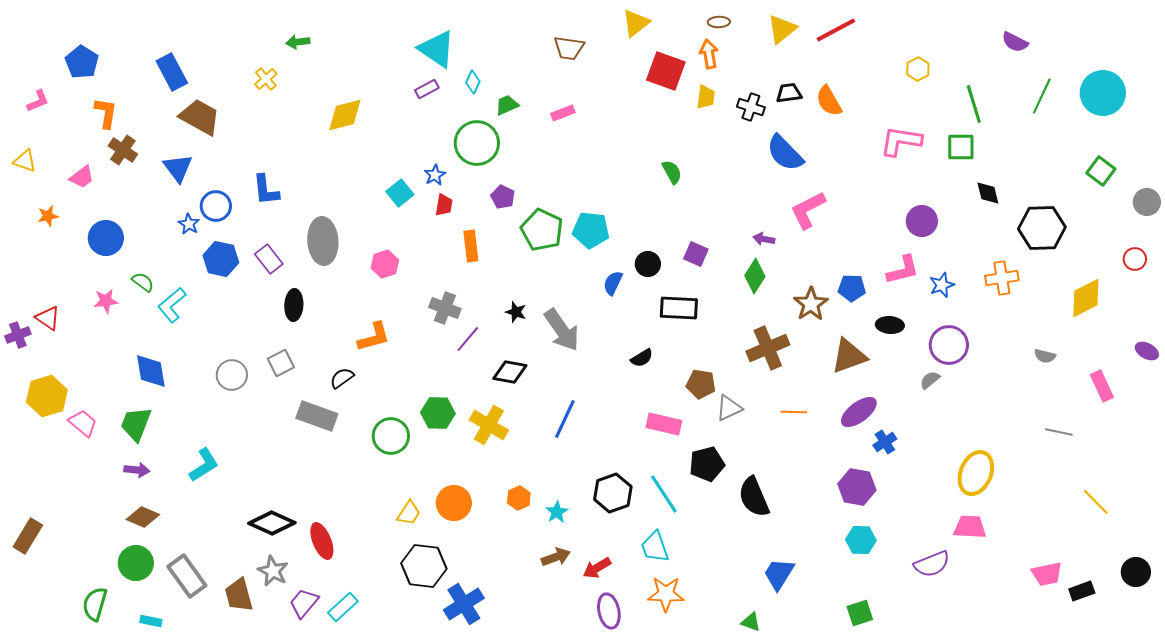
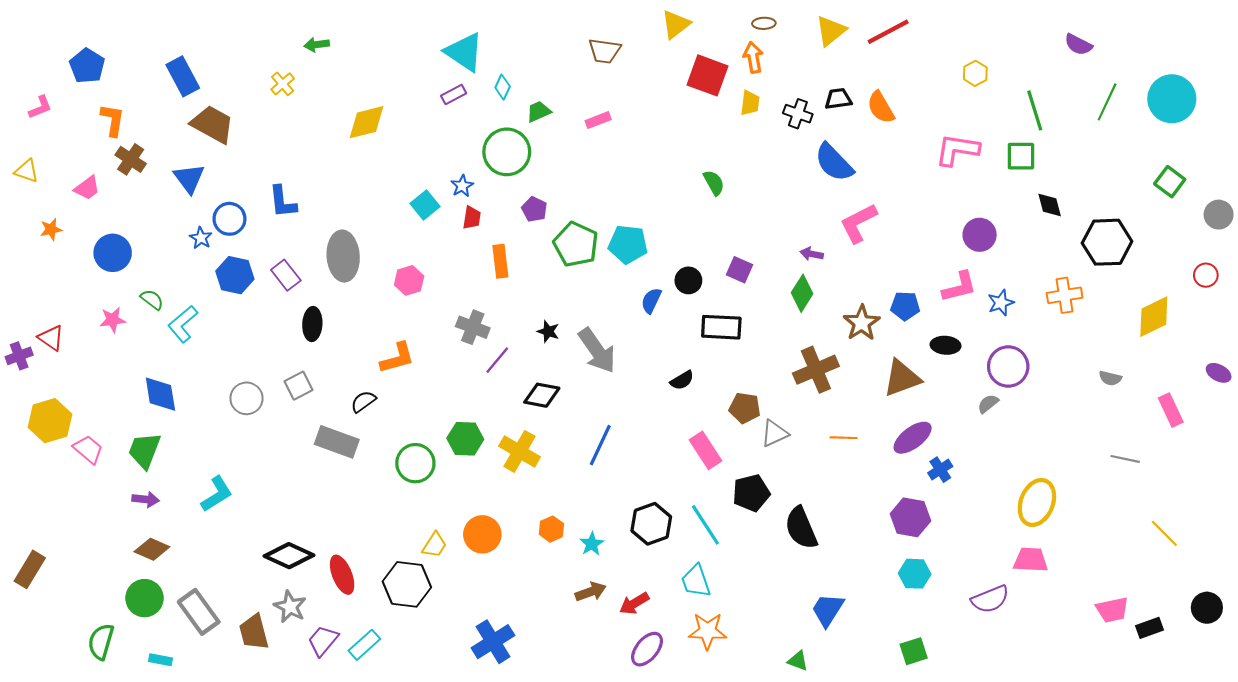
pink rectangle: (664, 424) -> (705, 450), turned 44
black hexagon: (424, 566) -> (407, 584), moved
purple ellipse: (609, 611) -> (647, 649), turned 52

